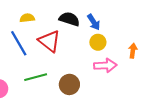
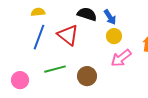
yellow semicircle: (27, 18) -> (38, 12), moved
blue line: (19, 43) -> (39, 37), turned 50
pink arrow: (105, 65) -> (121, 58), turned 145

